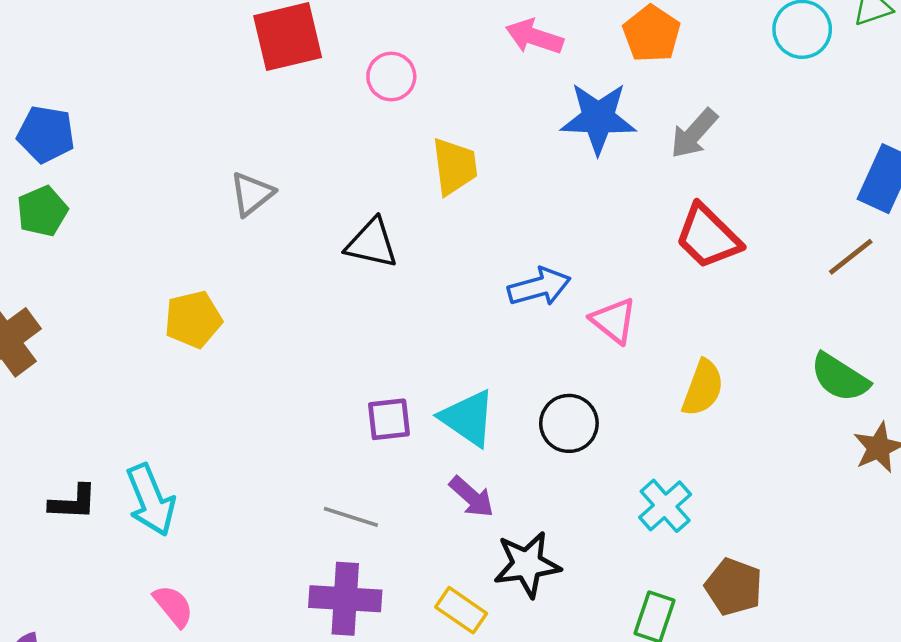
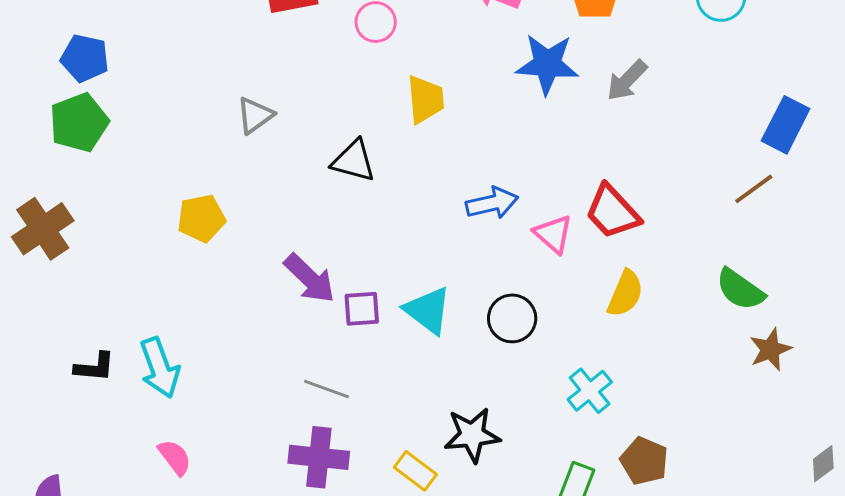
green pentagon: (42, 211) -> (79, 122), size x1.4
red trapezoid: (708, 237) -> (612, 212), moved
purple arrow: (472, 497) -> (310, 278), moved, size x1.4

